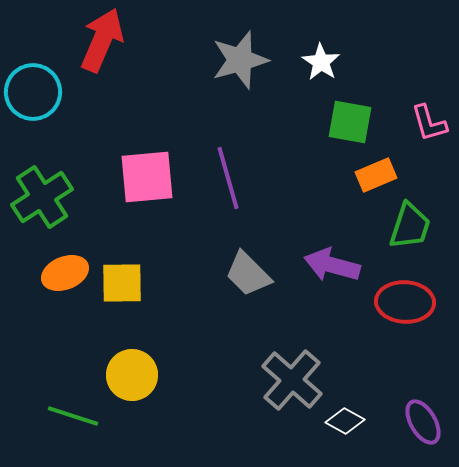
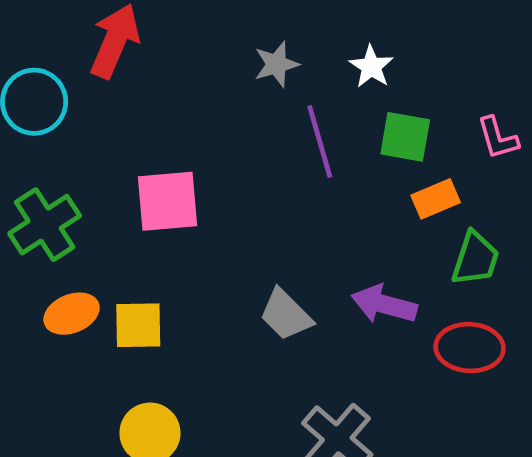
gray star: (240, 60) -> (276, 64), size x0.7
purple line: (228, 178) -> (320, 142), moved

